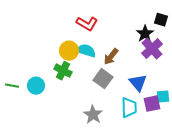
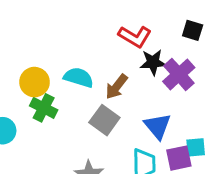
red L-shape: (87, 24) -> (135, 36), moved
black star: (145, 34) -> (153, 62), moved, turned 30
yellow circle: (69, 51) -> (35, 82), moved

